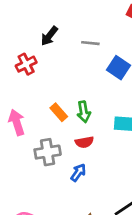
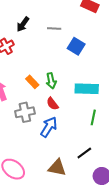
red semicircle: (84, 142) -> (52, 104), turned 64
blue arrow: (78, 173) -> (49, 127), size x1.5

